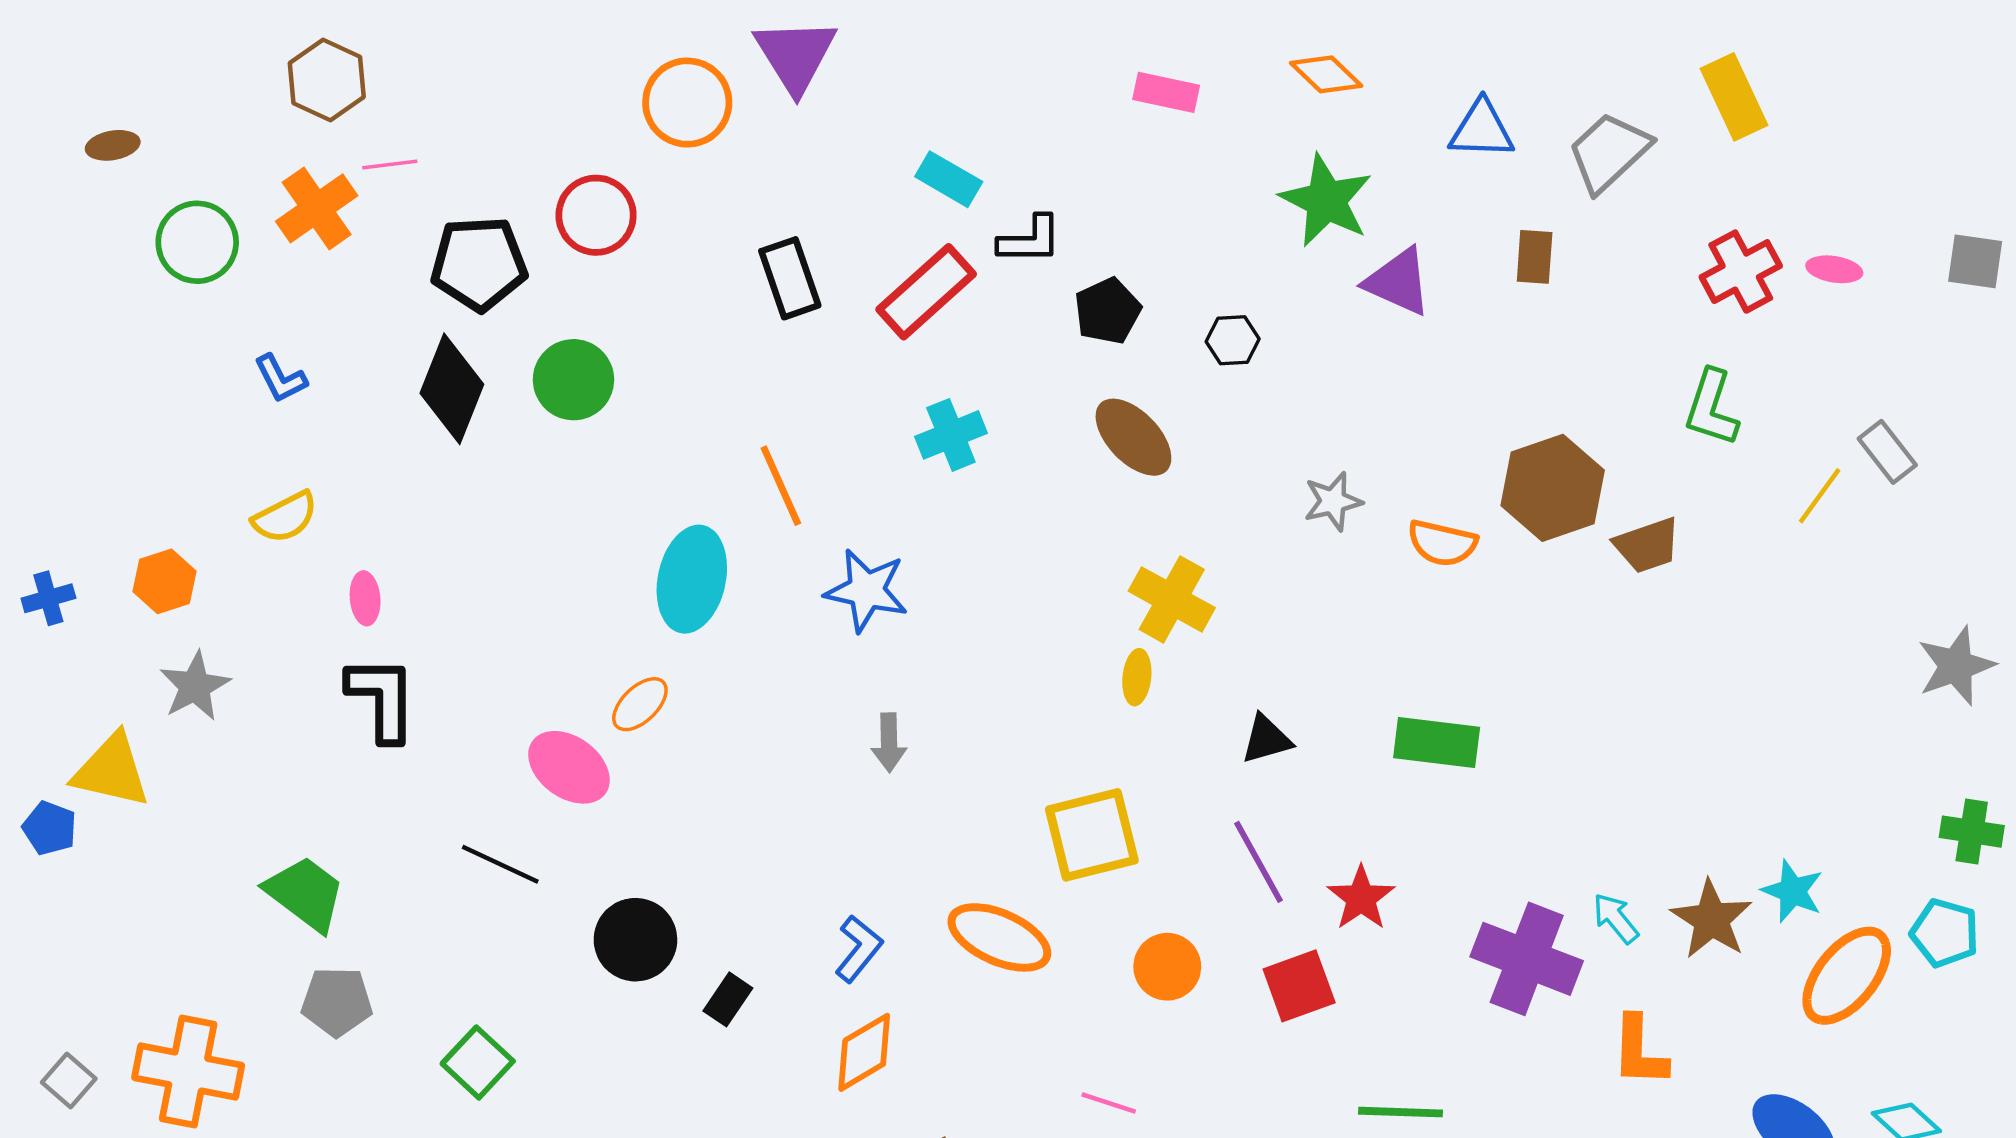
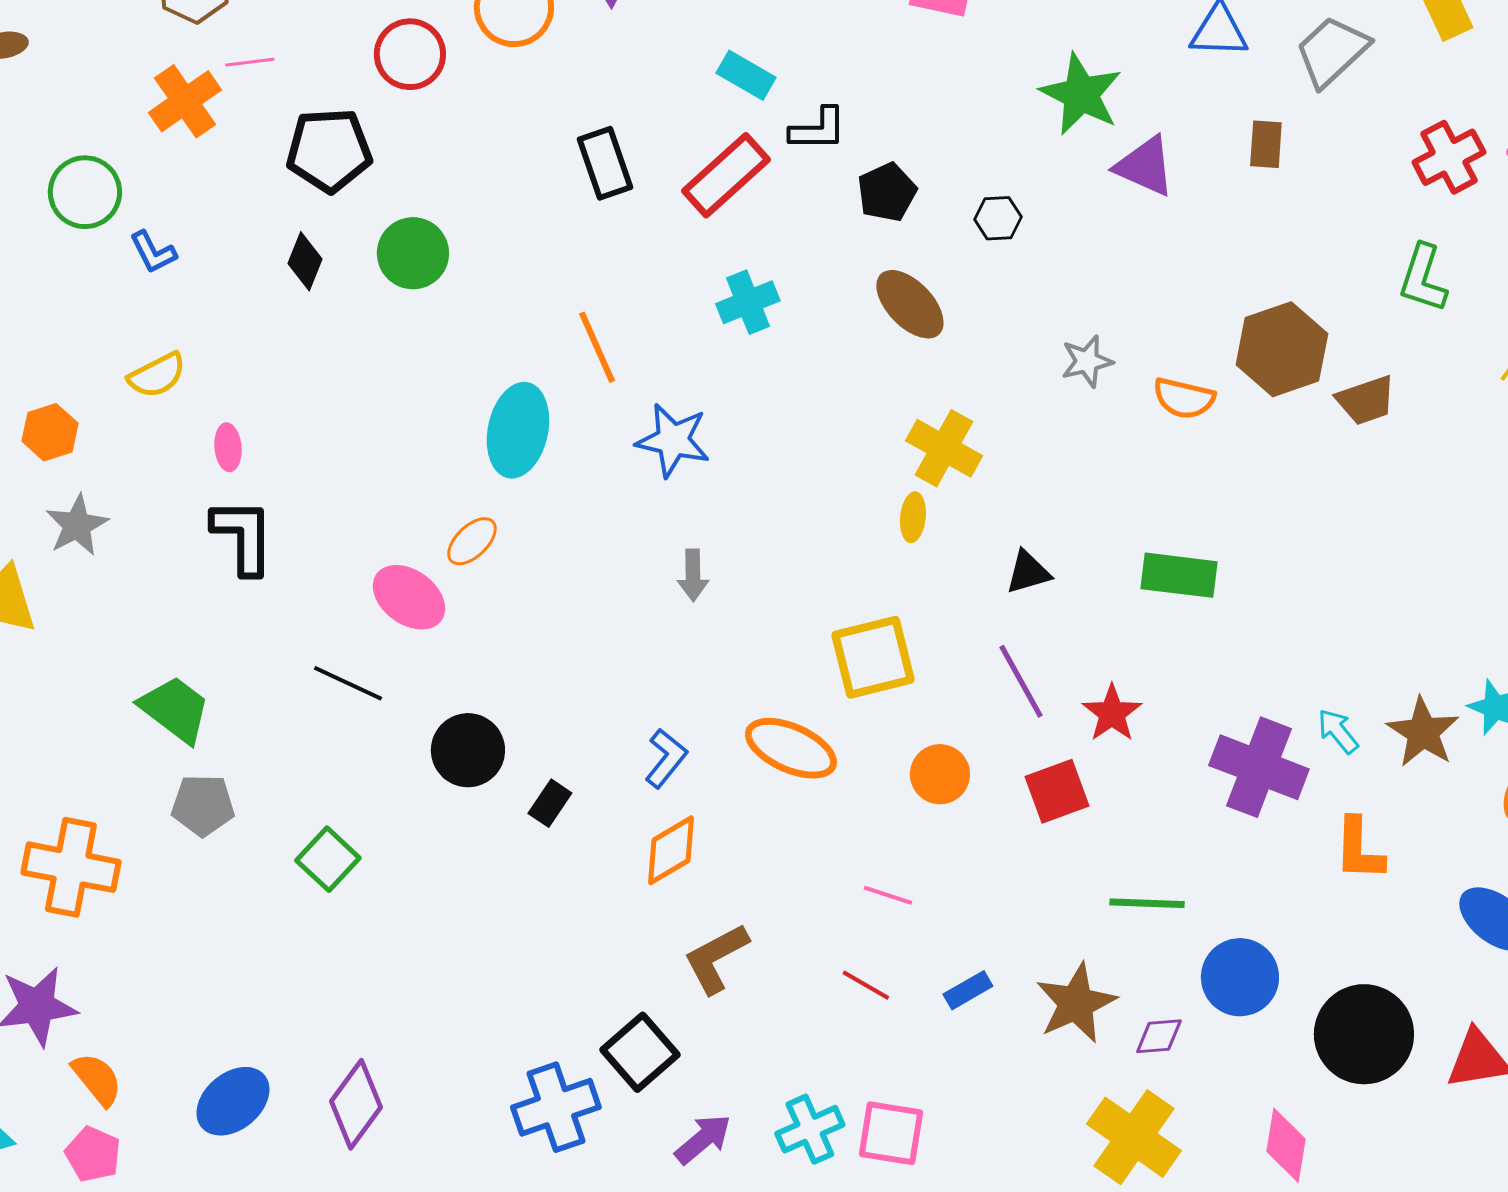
red circle: (596, 215) -> (410, 54), moved
green circle: (197, 242) -> (85, 192), moved
black diamond: (452, 389) -> (305, 261), size x0.6

